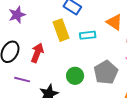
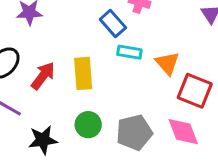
yellow rectangle: (61, 30) -> (83, 73), moved
cyan rectangle: (88, 35) -> (129, 52), moved

